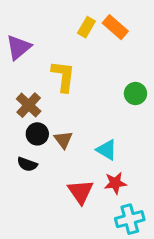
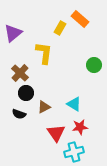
yellow rectangle: (86, 27) -> (60, 28), moved
brown triangle: (63, 140) -> (44, 107), moved, turned 40
cyan cross: (130, 219) -> (74, 152), moved

